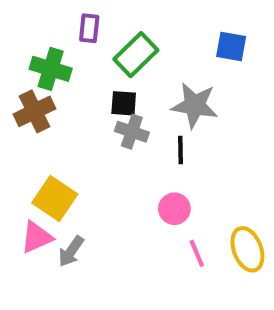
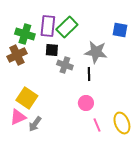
purple rectangle: (89, 28) -> (48, 26), moved, size x1.5
blue square: (231, 47) -> (120, 30), moved
black square: (124, 103) -> (52, 50), moved

